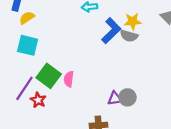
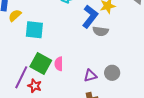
gray semicircle: (129, 36) -> (101, 31), moved
cyan square: (28, 45) -> (34, 30), moved
purple triangle: (115, 98) -> (90, 76), moved

